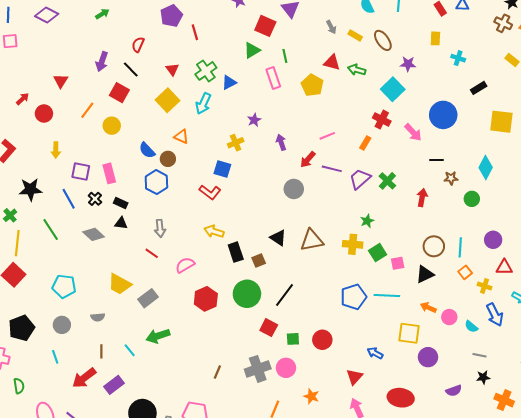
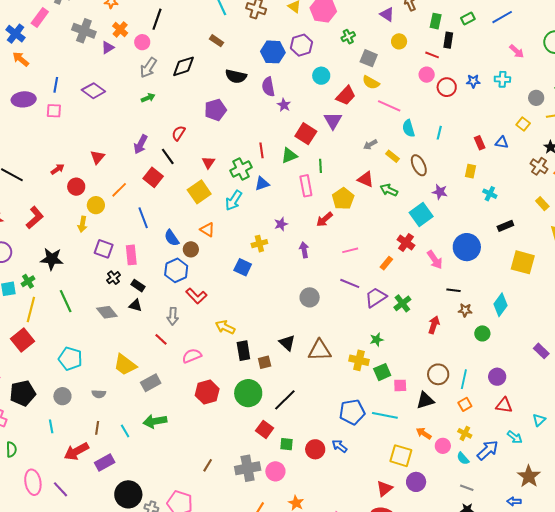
gray arrow: (331, 27) -> (370, 145), turned 80
red line: (195, 32) -> (261, 150), moved
yellow circle: (112, 126) -> (96, 205), moved
red arrow: (308, 160) -> (324, 219), moved
red L-shape: (210, 192) -> (196, 296), moved
blue line: (69, 199) -> (143, 218), moved
yellow cross: (484, 286) -> (465, 433), moved
blue arrow: (495, 315) -> (488, 450), turned -115
blue arrow: (375, 353) -> (340, 446), moved
red triangle: (354, 377) -> (384, 489), moved

